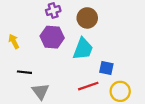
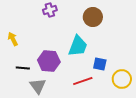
brown circle: (87, 18) -> (93, 17), moved
purple hexagon: (52, 37) -> (49, 61), moved
yellow circle: (120, 91) -> (122, 79), moved

